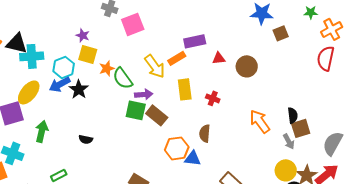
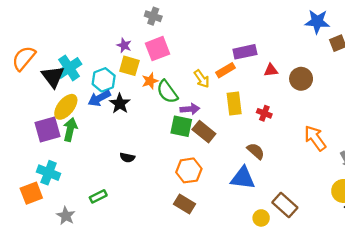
pink square: (133, 24) -> (158, 49), moved
black triangle: (17, 43) -> (53, 77), moved, turned 40
cyan cross: (32, 56) -> (69, 68), turned -30
yellow arrow: (155, 66) -> (202, 79), size x0.7
green arrow: (42, 131) -> (70, 129), moved
brown semicircle: (205, 133) -> (256, 151), turned 126
orange hexagon: (177, 148) -> (189, 170), moved
blue triangle: (193, 158) -> (243, 178), size x1.4

